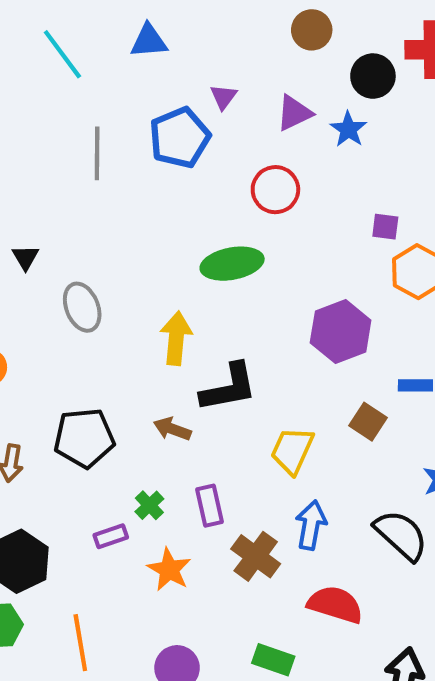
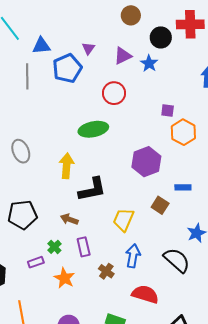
blue triangle: (149, 41) -> (41, 46), moved
brown arrow: (172, 429) -> (69, 219), moved
brown cross: (256, 556) -> (106, 271), size x0.7

